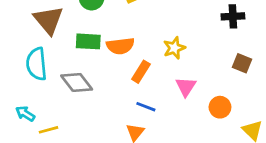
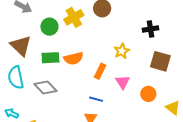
yellow star: (174, 48) -> (122, 51), moved
brown square: (242, 63) -> (160, 61), size x1.5
orange rectangle: (141, 72) -> (100, 71), moved

